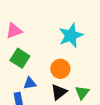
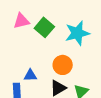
green square: (20, 58) -> (44, 27), moved

